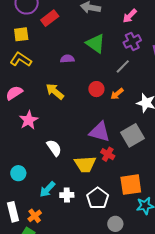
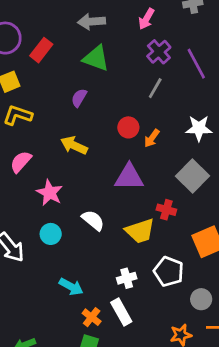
green triangle: (96, 44) -> (96, 58), moved
purple semicircle: (67, 59) -> (79, 98), turned -40
orange arrow: (117, 94) -> (152, 138), moved
purple triangle: (100, 132) -> (129, 177), moved
cyan circle: (18, 173) -> (51, 234), moved
cyan arrow: (47, 189) -> (71, 287), moved, turned -90
white rectangle: (13, 212) -> (121, 312), moved

